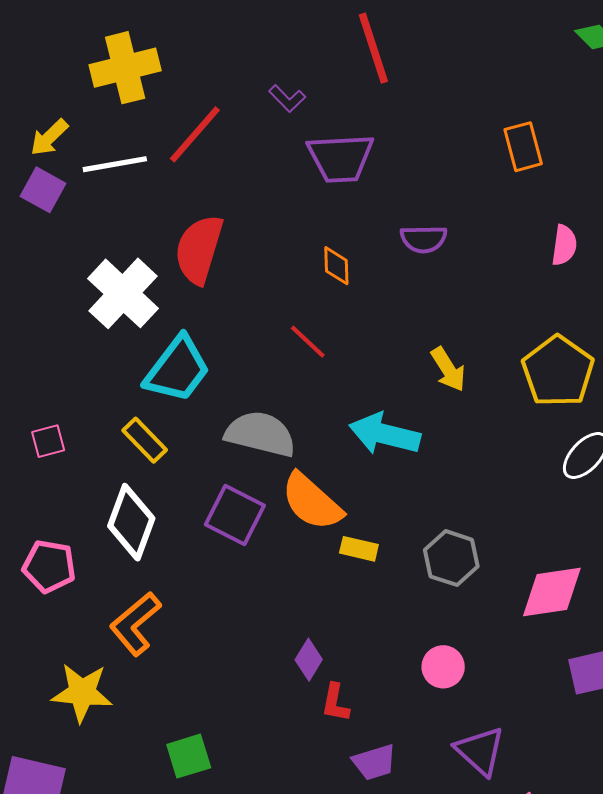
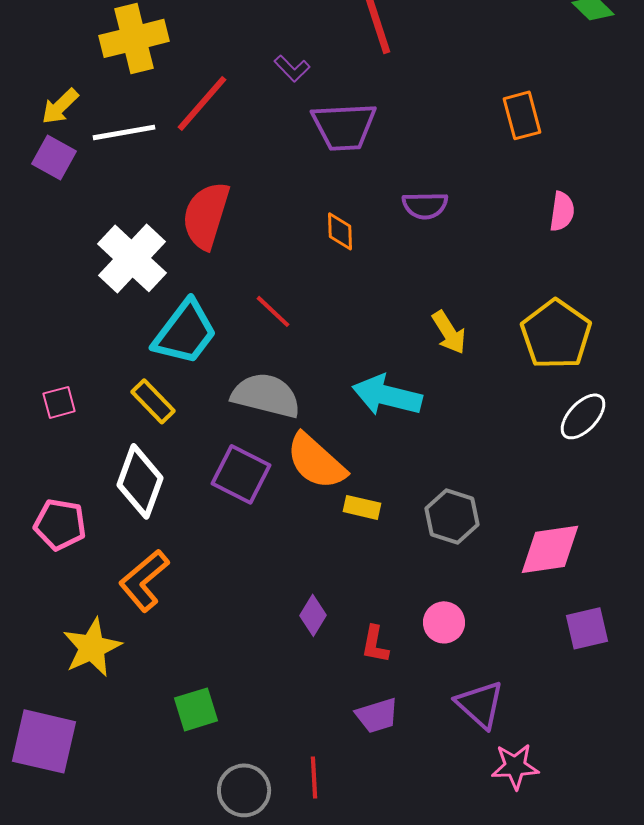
red line: (308, 342) -> (273, 311), moved
yellow star: (82, 692) -> (92, 647), turned -30
red L-shape: (335, 703) -> (375, 644), moved

